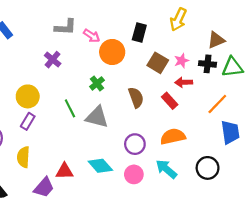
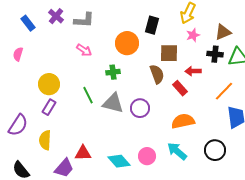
pink arrow: (92, 36) -> (84, 50), moved
purple cross: (53, 60) -> (56, 16), moved
pink star: (182, 61) -> (193, 35), moved
brown square: (158, 63) -> (169, 53), turned -30
green cross: (97, 83) -> (113, 72), turned 32
brown semicircle: (136, 98) -> (157, 74), moved
purple circle: (135, 144) -> (140, 108), moved
cyan diamond: (100, 166) -> (119, 161), moved

